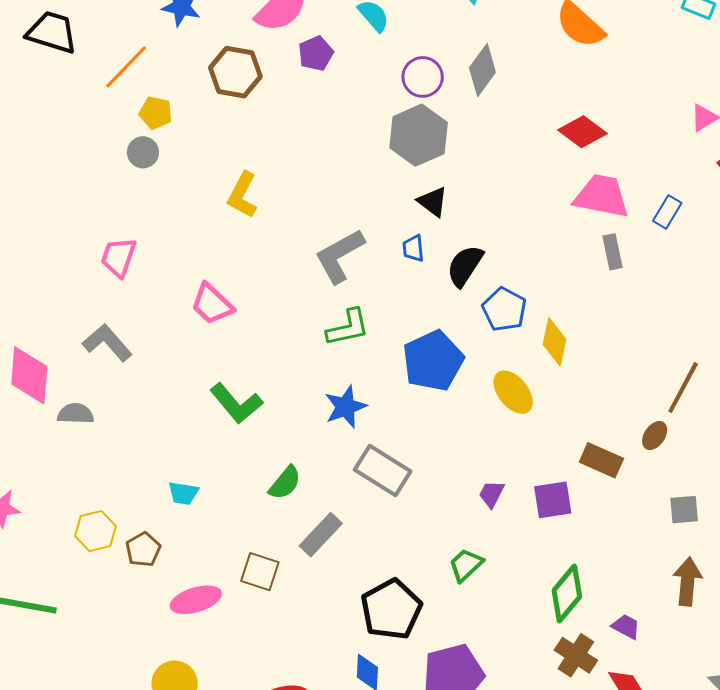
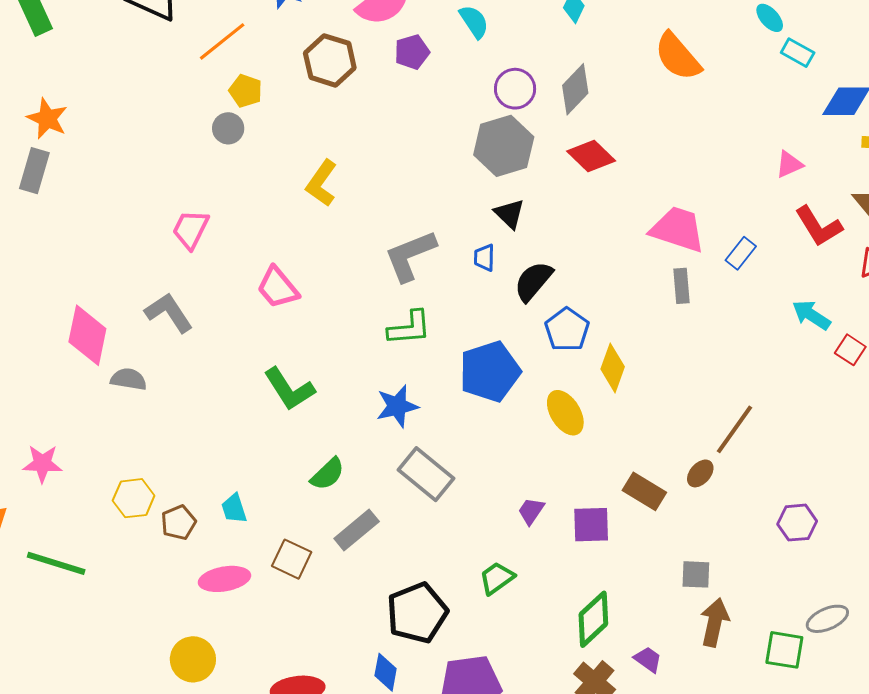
red diamond: (583, 132) -> (591, 156), moved
cyan trapezoid: (183, 493) -> (234, 509), moved, turned 56
gray square: (684, 510) -> (696, 574), moved

